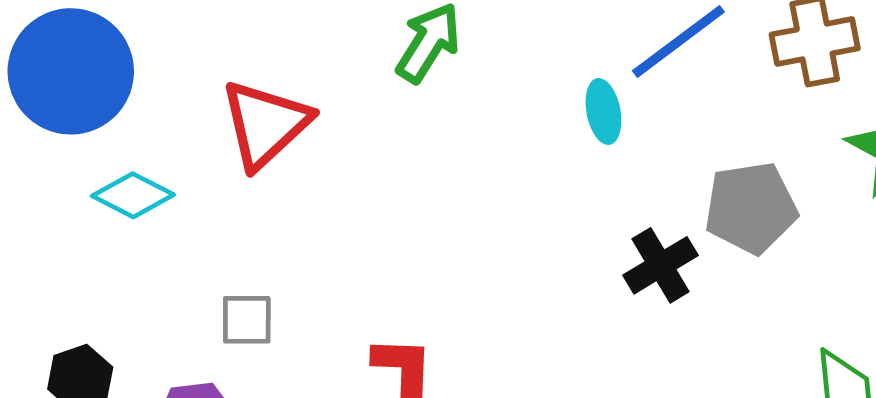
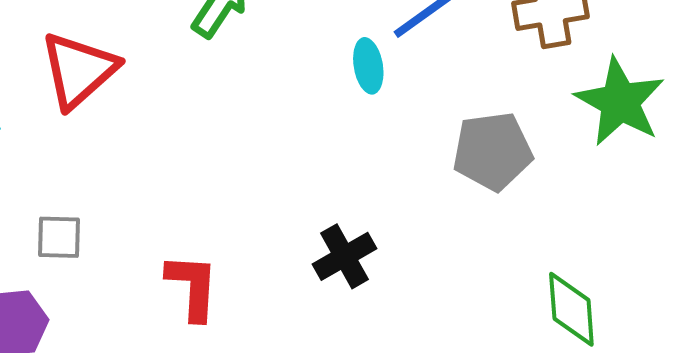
black cross: (660, 265) -> (344, 256), moved

